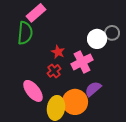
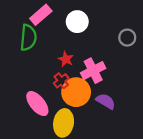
white circle: (97, 39) -> (77, 22), moved
purple semicircle: (93, 89) -> (106, 101), turned 72
orange circle: (75, 102) -> (76, 92), moved

